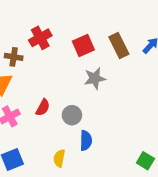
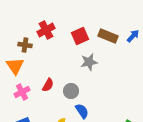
brown rectangle: (119, 45) -> (108, 36), turned -42
blue semicircle: (86, 141) -> (82, 111), turned -35

